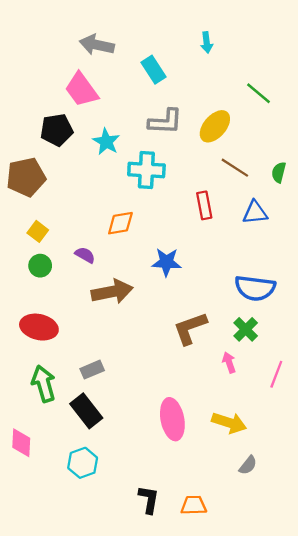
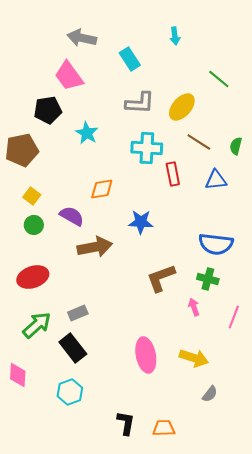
cyan star: (106, 142) -> (87, 133), moved
cyan cross: (146, 170) -> (147, 148), moved
purple semicircle: (85, 255) -> (72, 216), size x1.4
red ellipse: (39, 327) -> (33, 277), turned -32
green cross: (246, 329) -> (208, 279), turned -30
green arrow: (44, 384) -> (37, 325), turned 64

